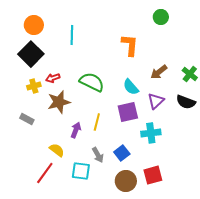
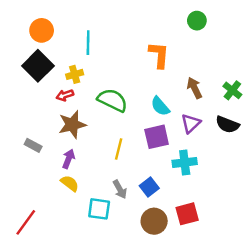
brown arrow: (159, 72) -> (194, 88), turned 102
yellow cross: (34, 86) -> (75, 74), moved
purple arrow: (76, 130) -> (68, 159), moved
red line: (45, 173) -> (26, 222), moved

